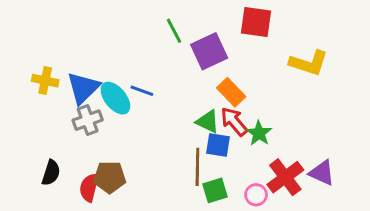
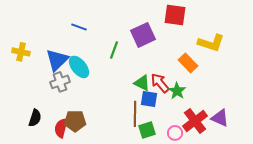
green line: (174, 31) -> (114, 50), moved, turned 48
yellow cross: (45, 81) -> (21, 52), moved
blue line: (142, 91) -> (79, 27), moved
orange rectangle: (231, 92) -> (188, 63), moved

